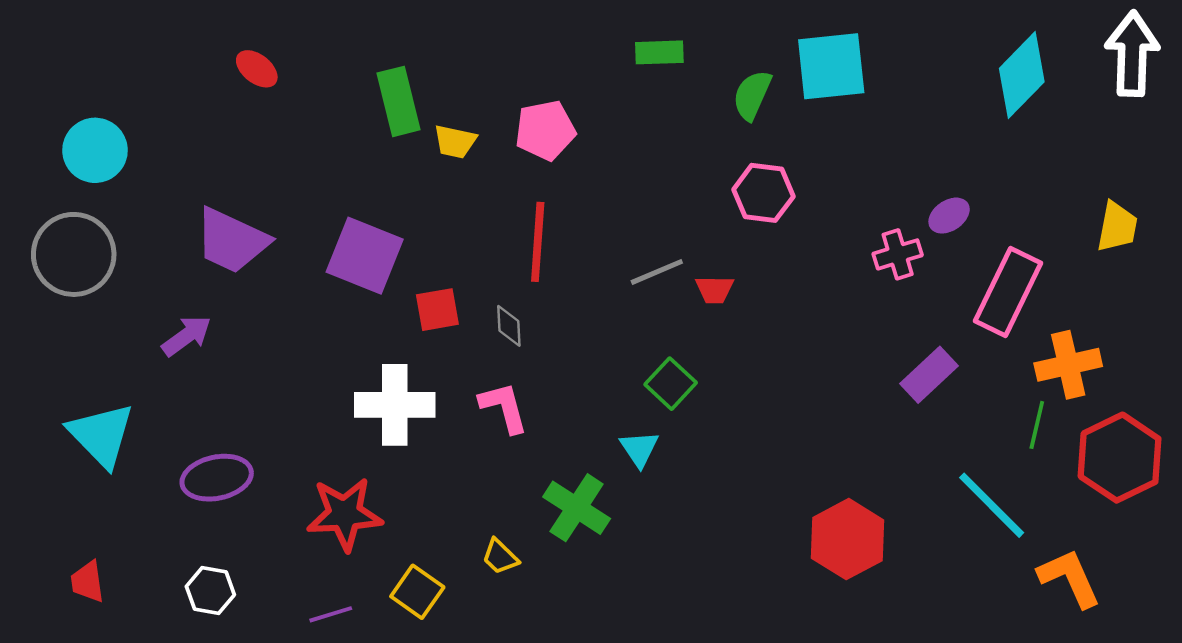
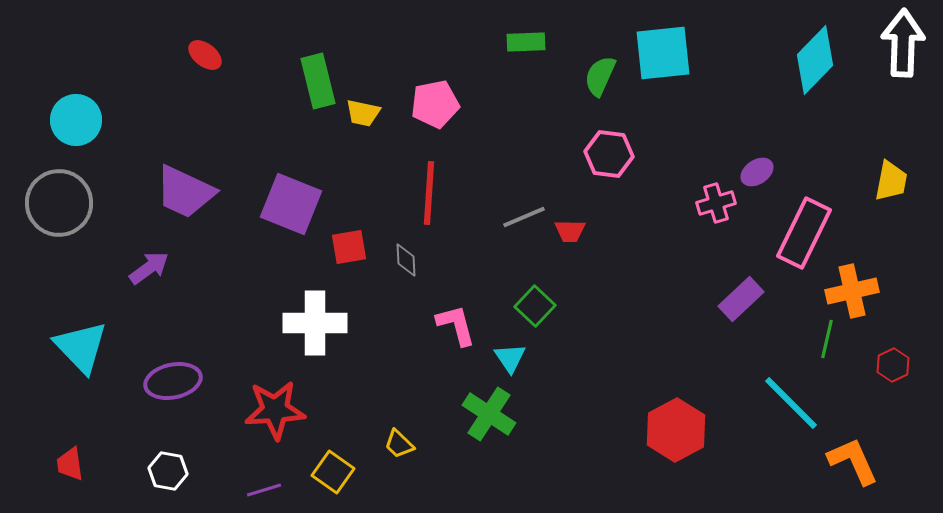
pink L-shape: (504, 407) -> (456, 325), moved
red hexagon: (1120, 458) -> (893, 365), size x0.5
green cross: (577, 508) -> (489, 414), moved

